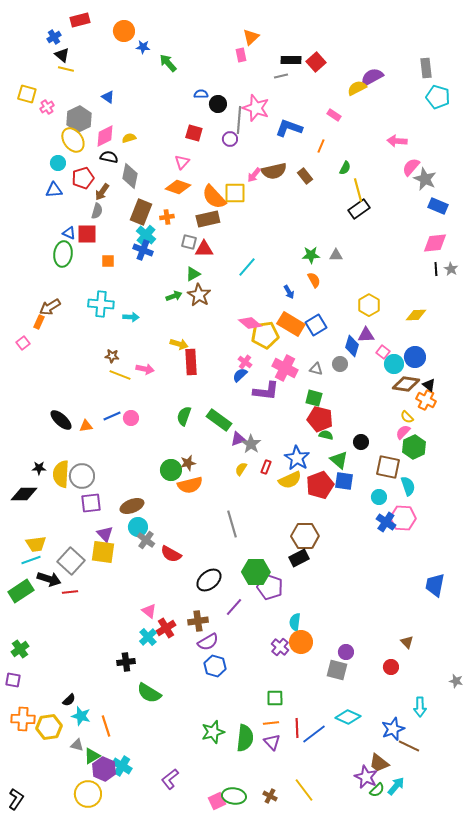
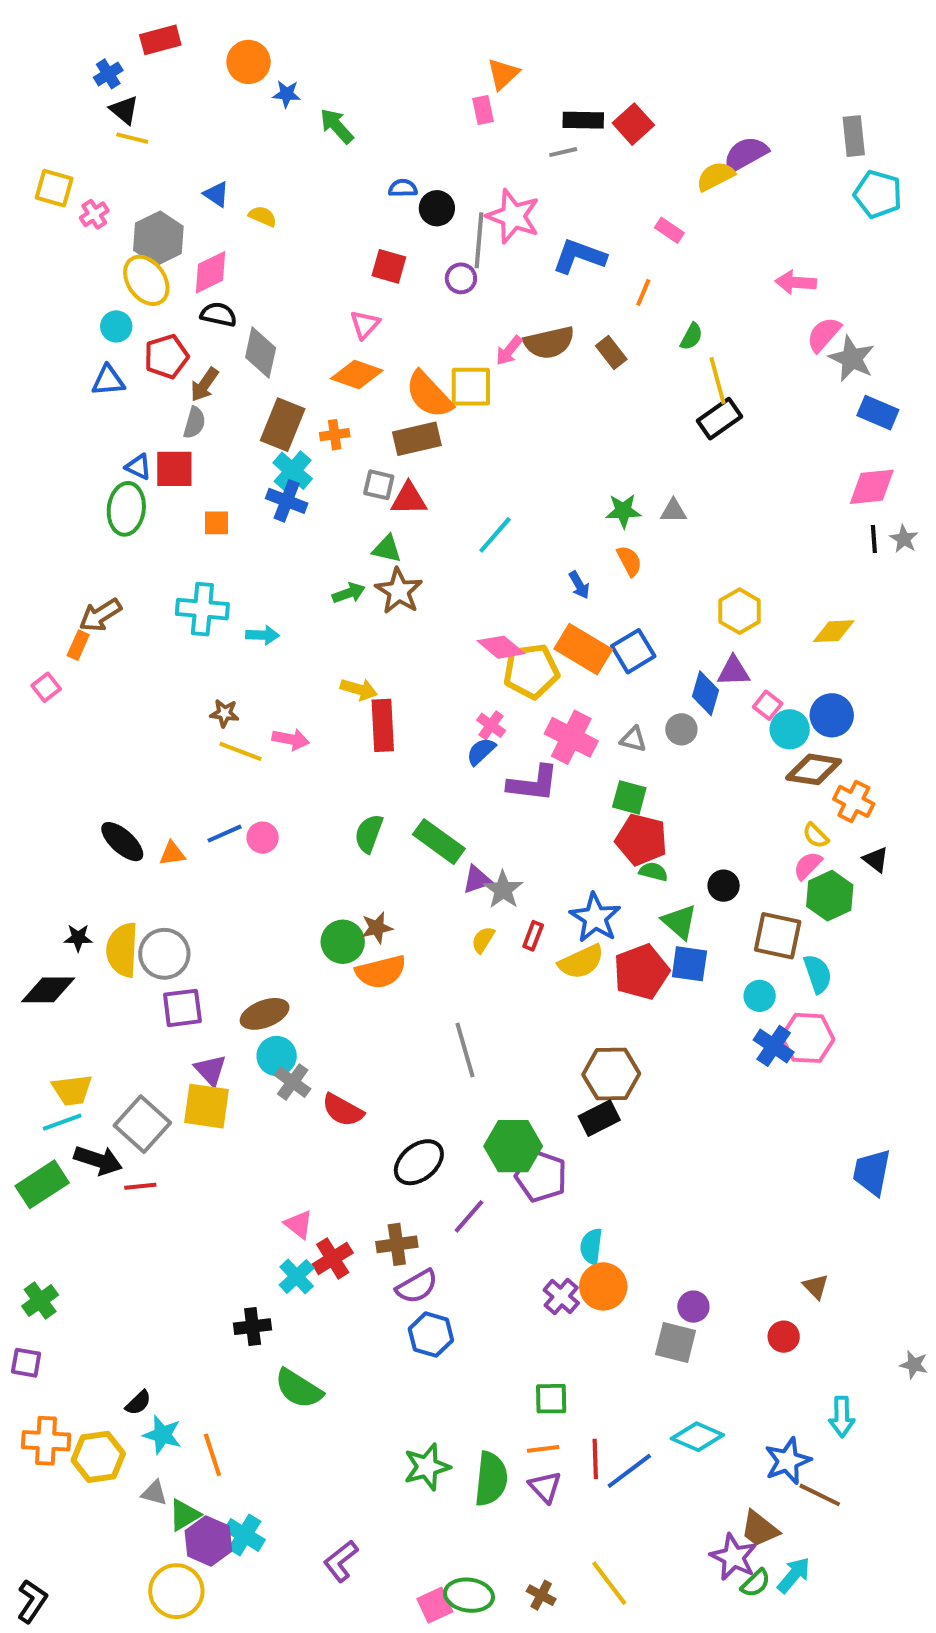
yellow semicircle: (129, 138) -> (263, 216), moved, turned 40
green triangle: (193, 274) -> (387, 549), turned 42
black triangle: (429, 385) -> (876, 860), moved

